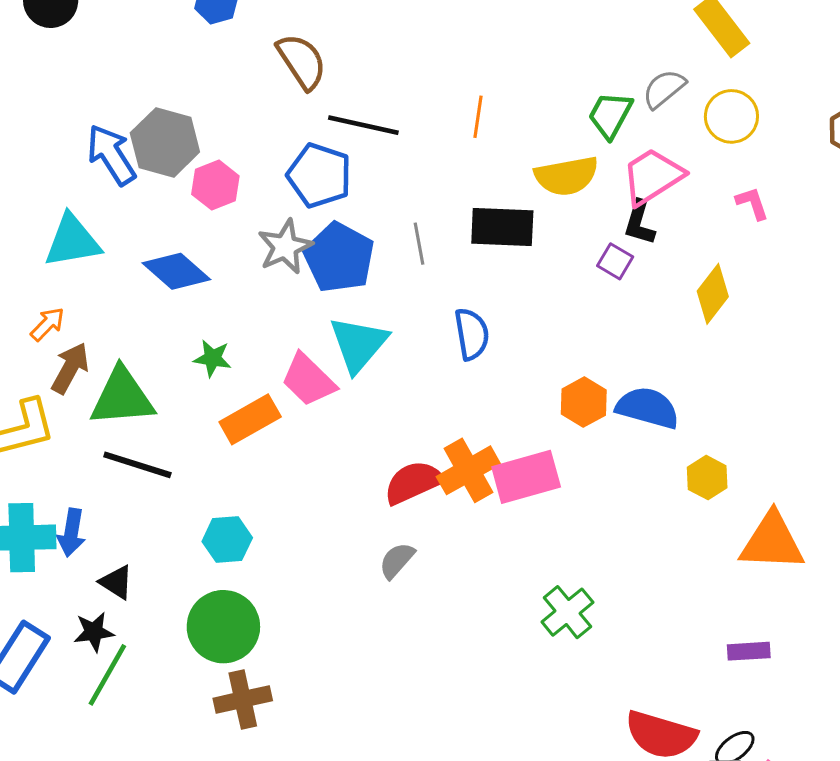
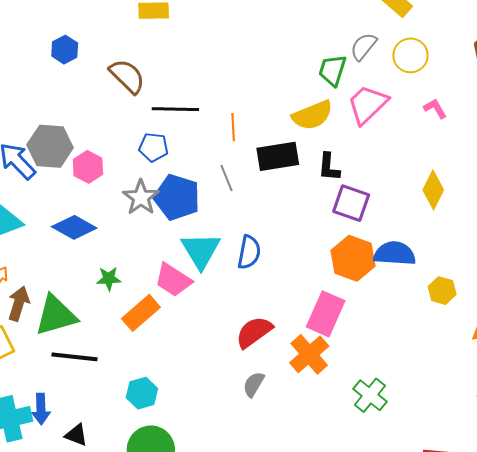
orange line: (478, 117) -> (233, 127), moved
blue pentagon: (319, 175) -> (154, 147), size x0.7
black L-shape: (639, 223) -> (329, 167), moved
purple square: (615, 261) -> (351, 203), moved, size x1.6
yellow diamond: (713, 294) -> (433, 190), moved
blue semicircle: (472, 334) -> (249, 252), moved, turned 32
orange hexagon: (584, 402) -> (353, 258), size x1.4
orange cross: (468, 470) -> (309, 354), moved
pink rectangle: (526, 477) -> (326, 314), turned -39

